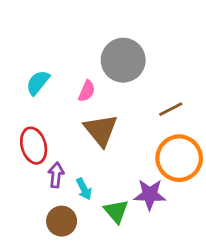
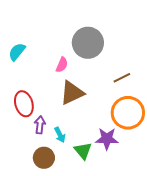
cyan semicircle: (38, 83) -> (17, 52), moved
brown triangle: (101, 130) -> (72, 93), turned 44

